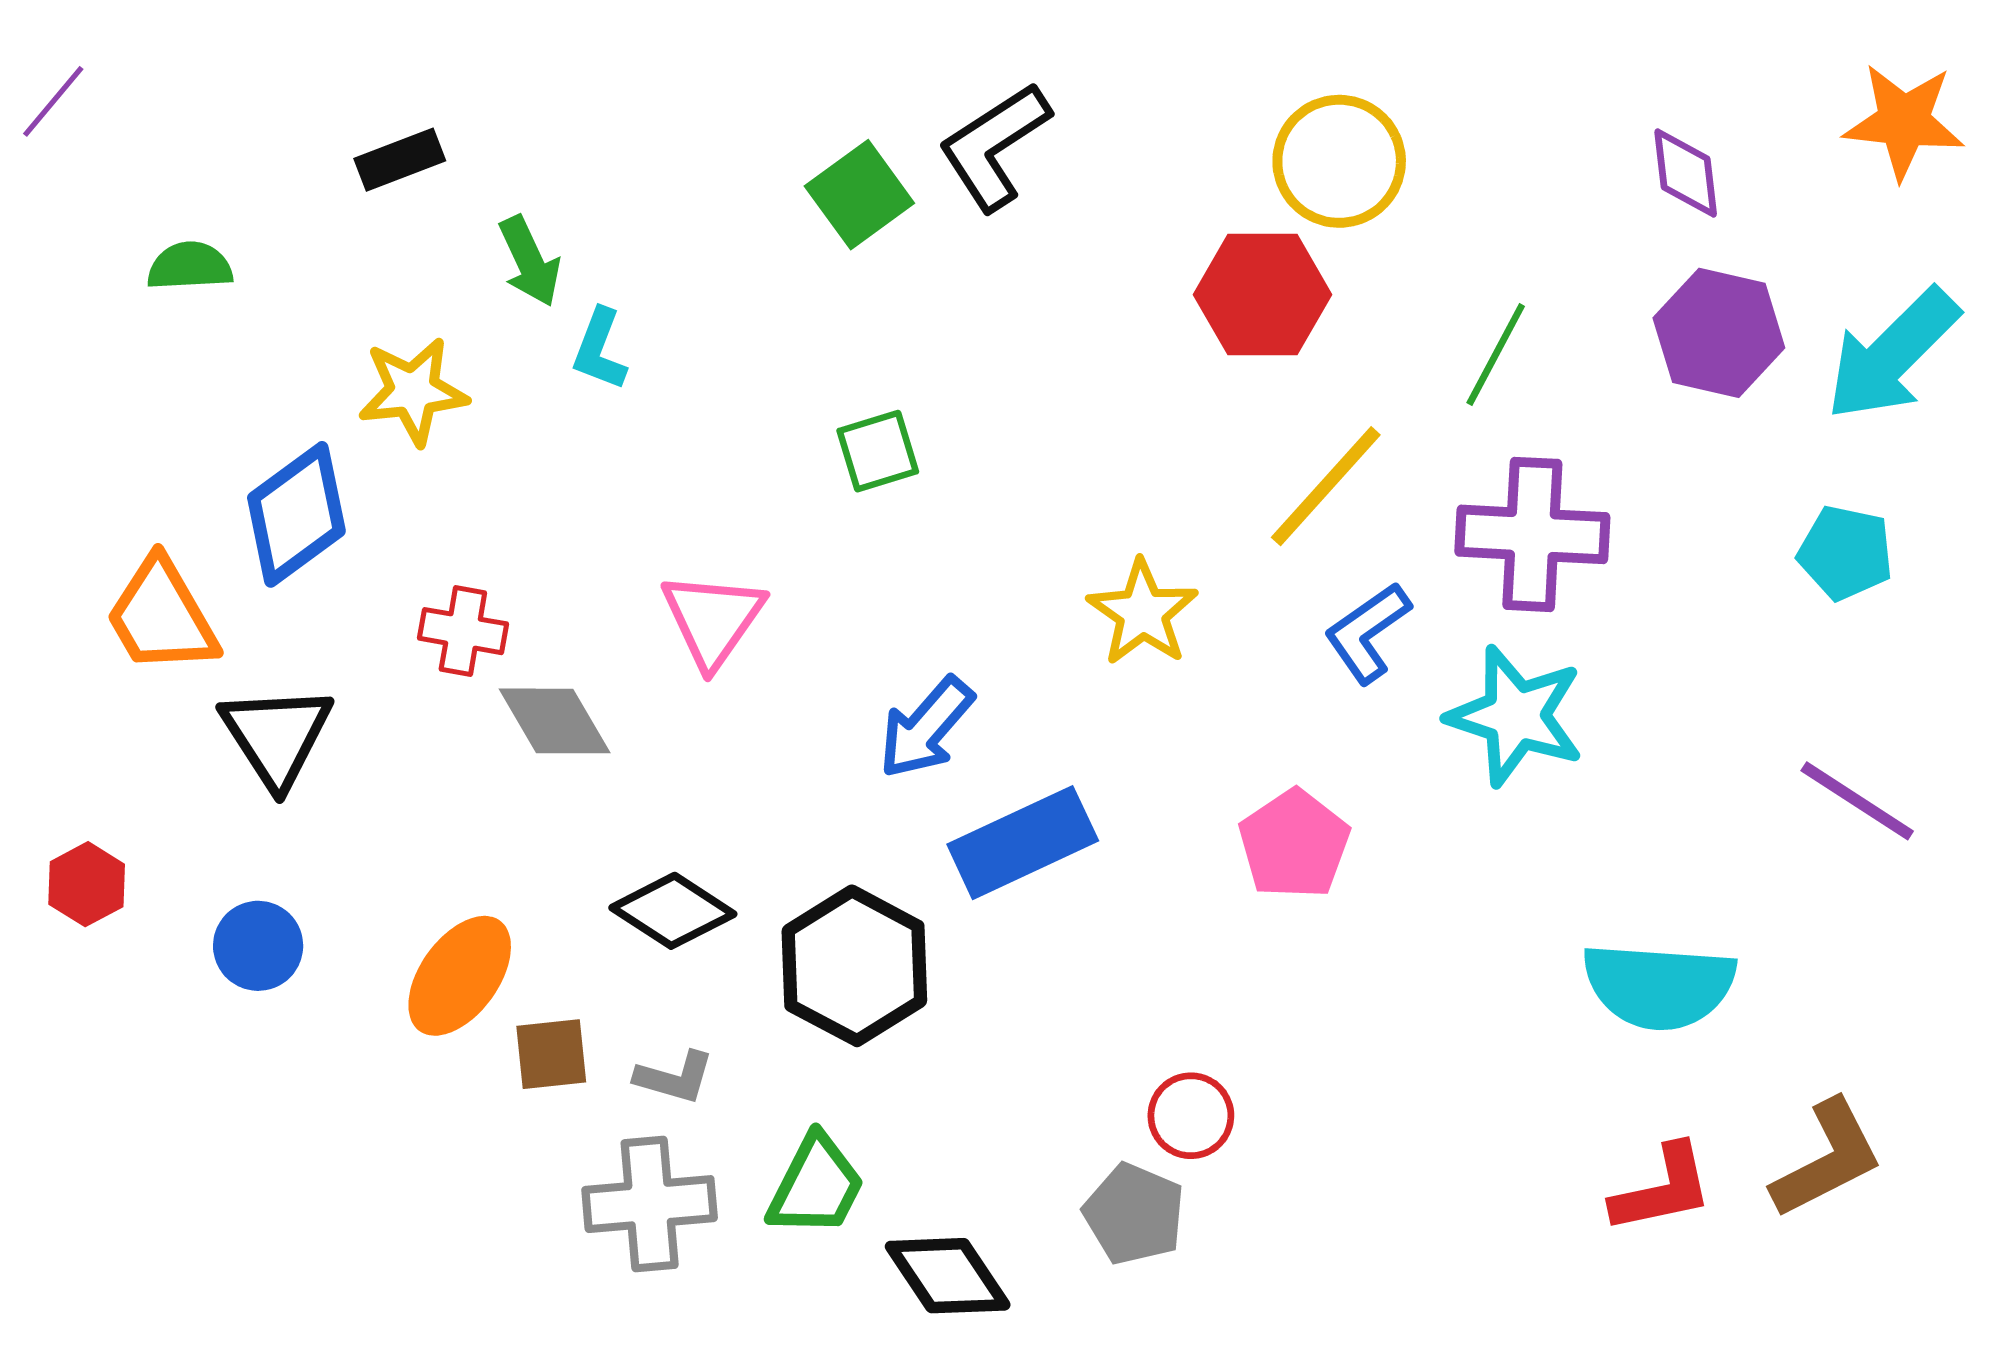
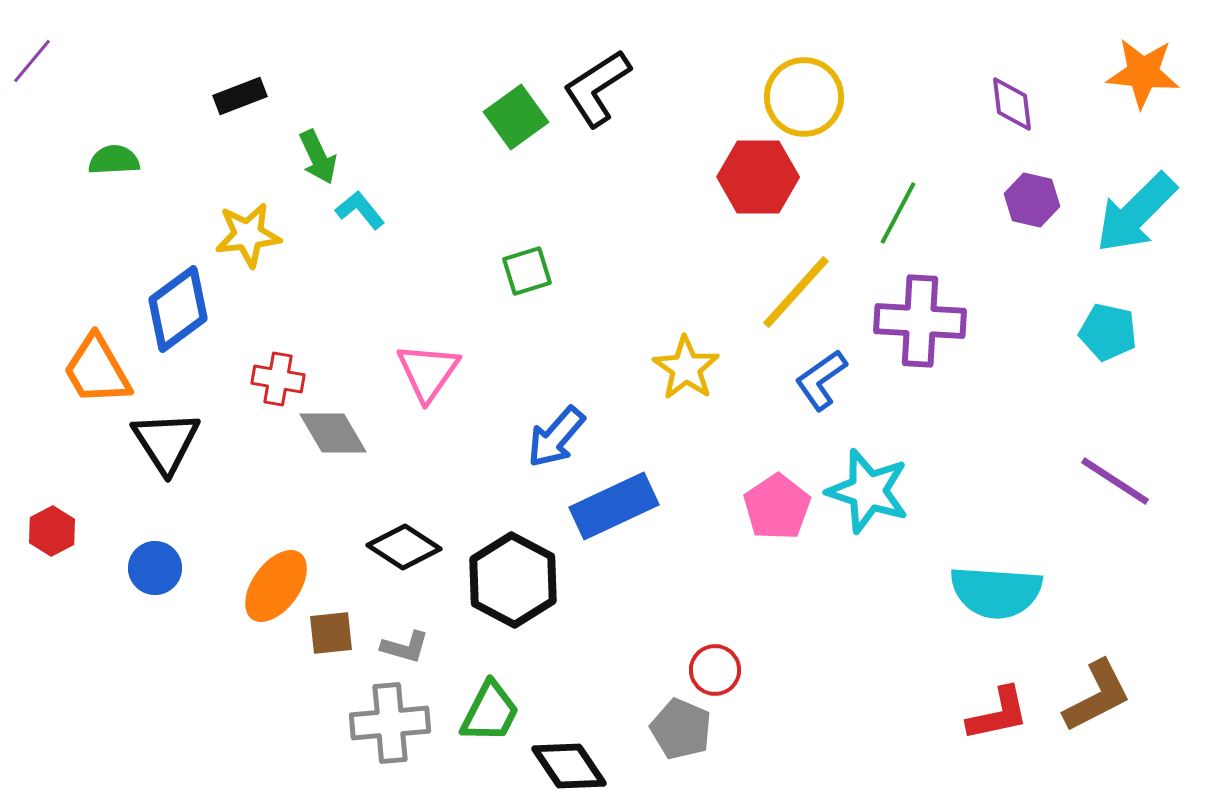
purple hexagon: (1719, 333) -> (1032, 200), size x0.7
cyan L-shape: (600, 350) -> (360, 210), turned 120
cyan star: (1516, 716) -> (868, 491), moved

